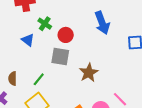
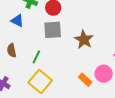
brown semicircle: (13, 78) -> (12, 50), moved

